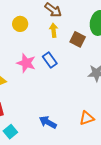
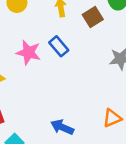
brown square: (78, 39) -> (93, 17), turned 35

